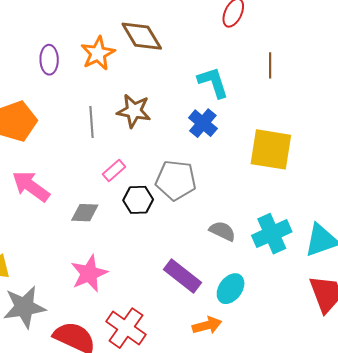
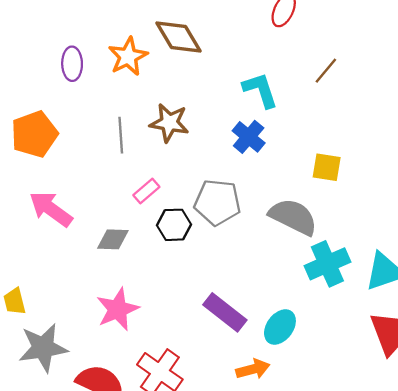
brown line: (270, 65) -> (326, 71), turned 40
yellow square: (271, 149) -> (327, 167), size x0.6
gray semicircle: (222, 231) -> (293, 217), moved, size x1.6

